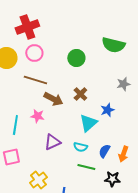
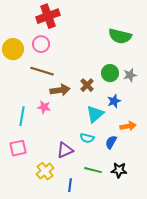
red cross: (27, 27) -> (48, 16), moved
green circle: (76, 58) -> (110, 73), moved
brown arrow: (53, 99) -> (60, 90), turned -36
purple triangle: (52, 142) -> (65, 150), moved
orange arrow: (123, 154) -> (128, 126), moved, turned -119
green line: (86, 167) -> (93, 170), moved

